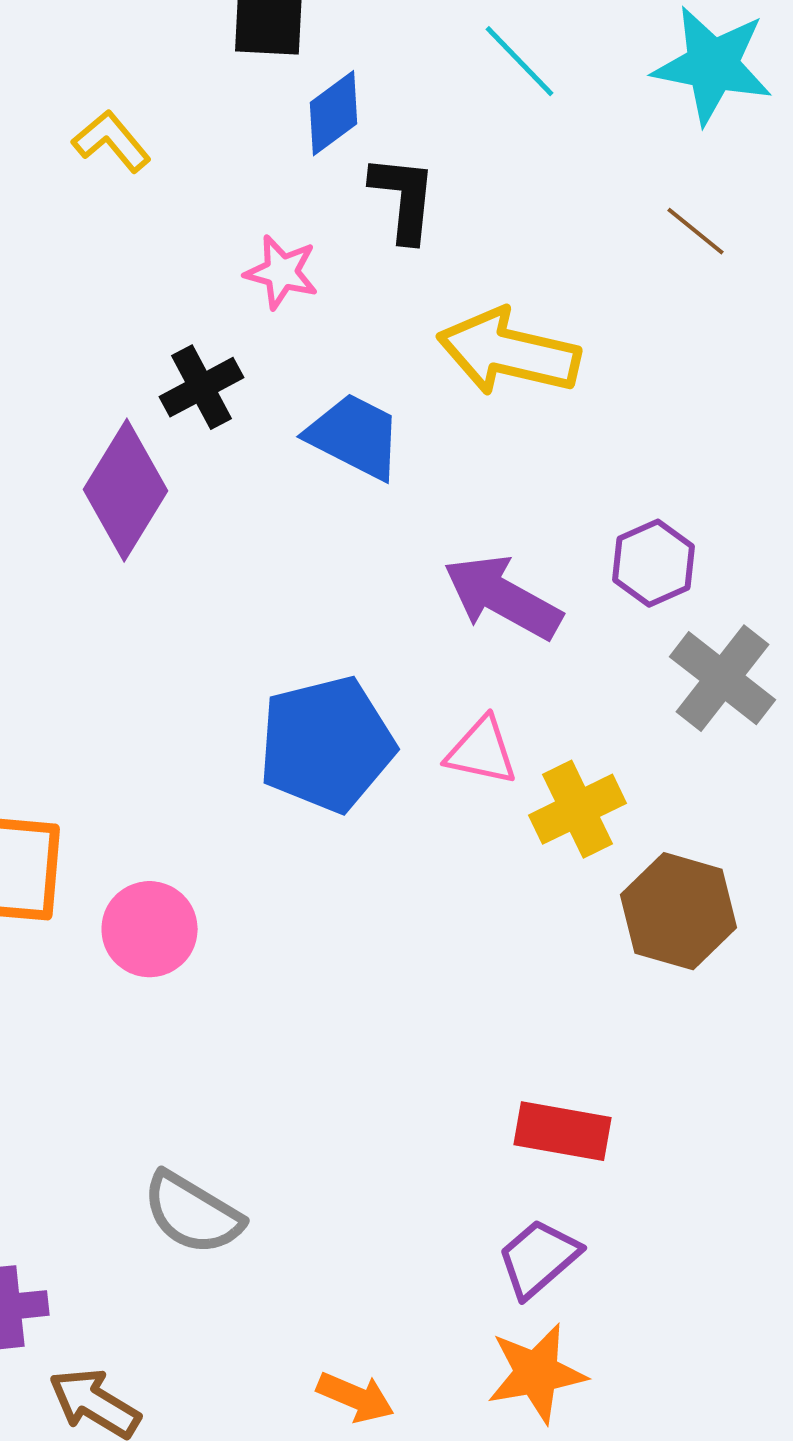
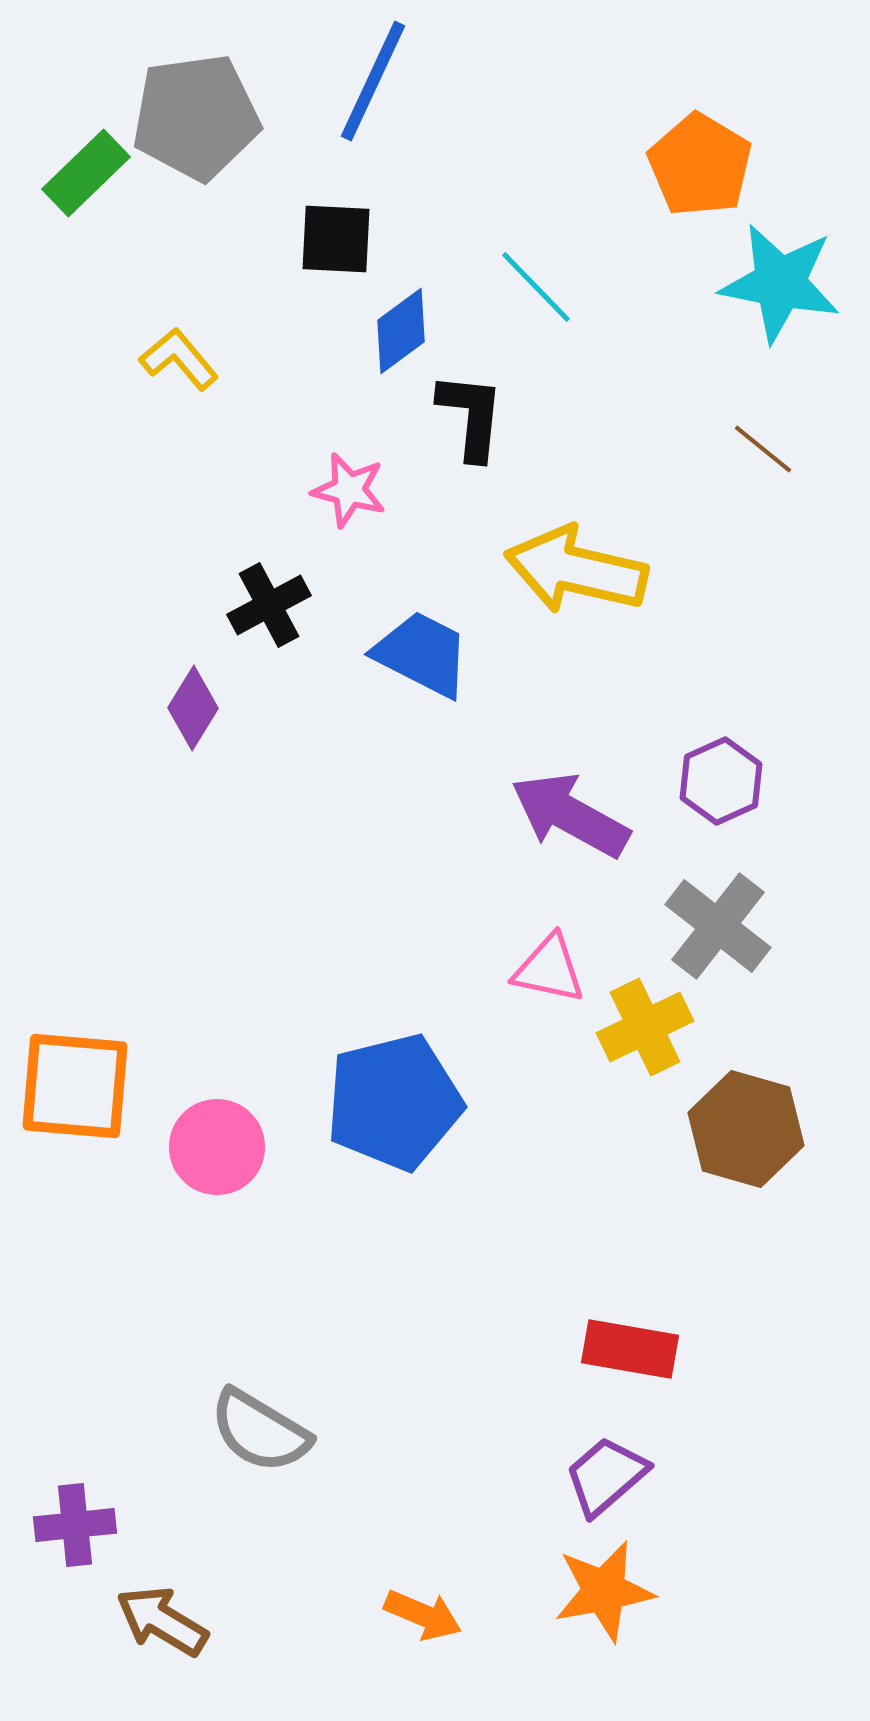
cyan line: (520, 61) -> (536, 287), moved
purple diamond: (126, 490) -> (193, 708), size x0.6
gray cross: (722, 678) -> (718, 926), moved
blue pentagon: (326, 744) -> (394, 1102), moved

